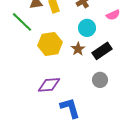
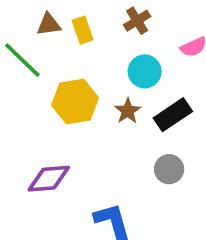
purple diamond: (49, 85) -> (49, 179), moved

